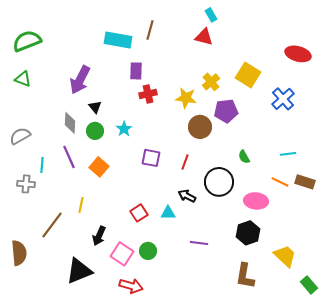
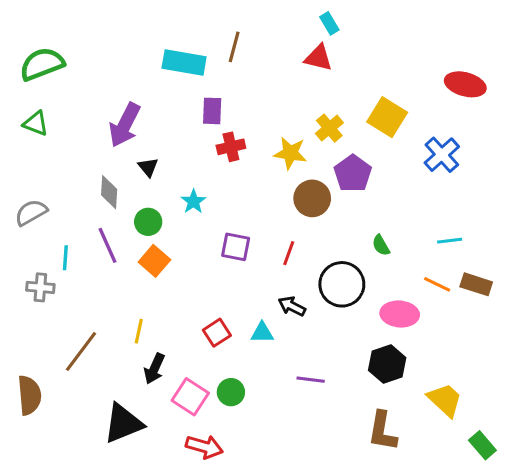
purple pentagon: (226, 111) -> (353, 173), turned -30
green circle: (95, 131) -> (148, 222), moved
yellow line: (81, 205) -> (139, 331), moved

